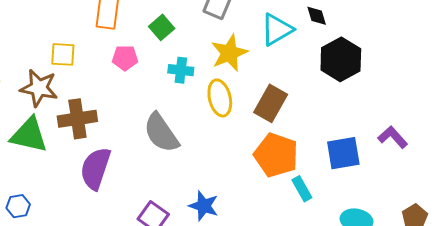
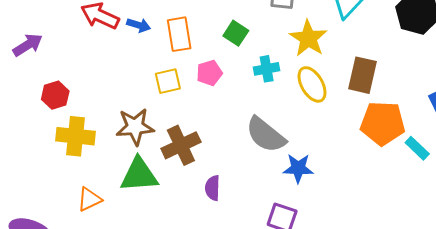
yellow square: (63, 54) -> (168, 81), moved
purple semicircle: (95, 168) -> (213, 188), size x0.6
blue star: (204, 206) -> (298, 168), moved

